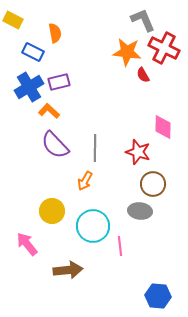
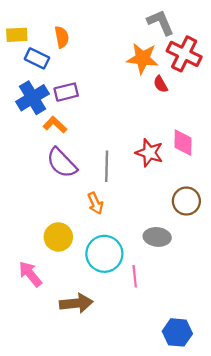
yellow rectangle: (13, 20) -> (17, 35), moved, turned -30
red star: (138, 152) -> (149, 153), moved
orange arrow: (85, 181) -> (95, 203), turned -54
brown circle: (153, 184) -> (186, 201), moved

